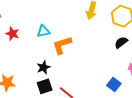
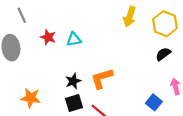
red star: (12, 34) -> (48, 37), moved
orange L-shape: (62, 45) -> (102, 78), moved

